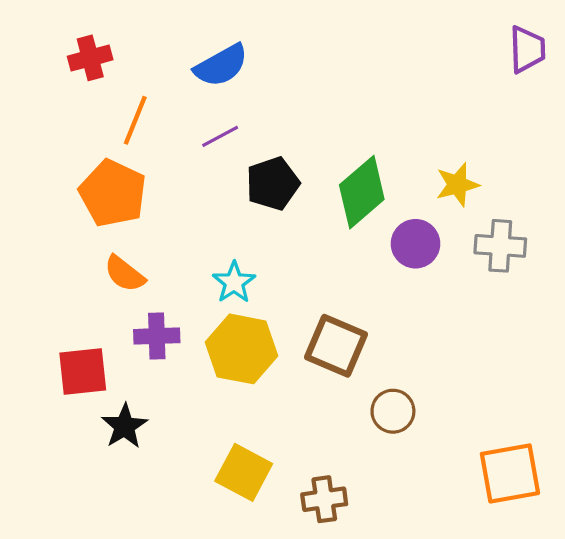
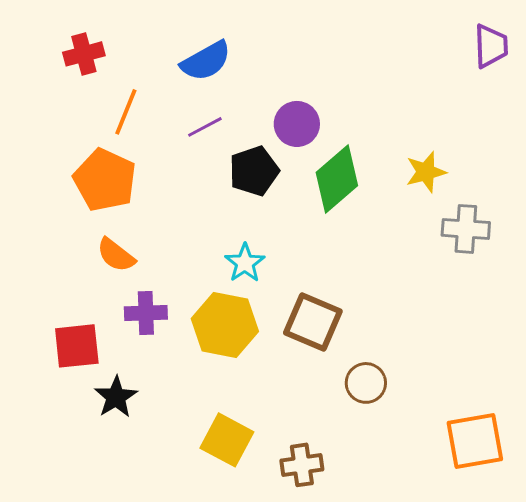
purple circle: (415, 244) -> (297, 124), moved
cyan star: (234, 282) -> (245, 263), moved

